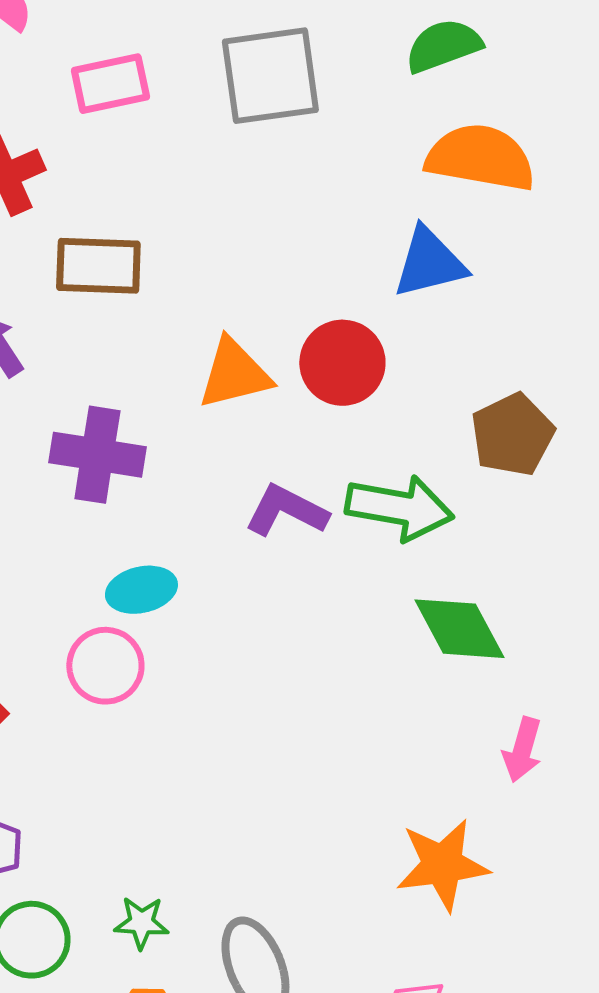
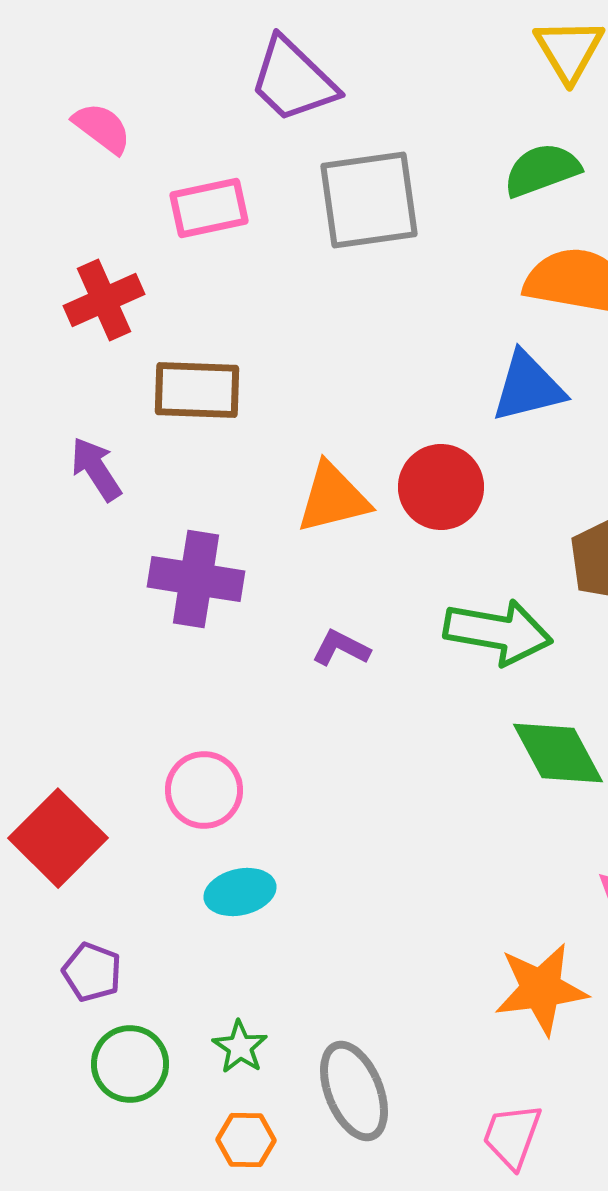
purple L-shape: (286, 511) -> (341, 648), moved, size x0.7
cyan ellipse: (141, 590) -> (240, 892), moved
green star: (141, 923) -> (240, 1047), turned 30

